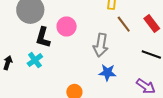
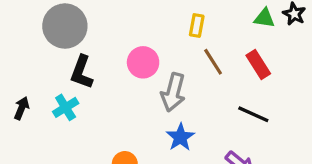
pink circle: (67, 26) -> (143, 62), moved
blue star: (107, 72) -> (180, 137), turned 30

